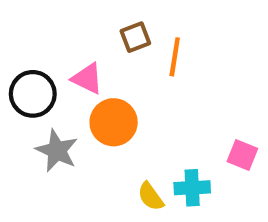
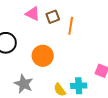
pink triangle: (87, 79) -> (33, 14), moved
gray star: (57, 151) -> (24, 84), moved

